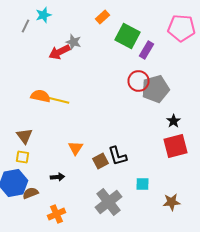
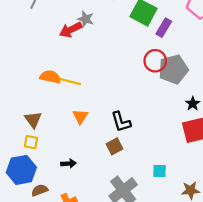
orange triangle: (76, 148) -> (80, 116), moved
black L-shape: (118, 156) -> (121, 122), moved
brown semicircle: (30, 193) -> (40, 190), moved

